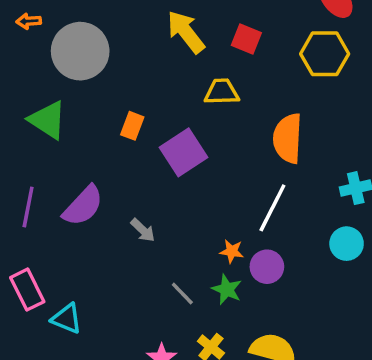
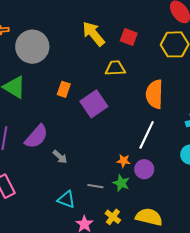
gray arrow: (143, 230) -> (60, 157), moved
gray line: (182, 293) -> (95, 186), turned -35
cyan triangle: (67, 318) -> (66, 199), moved

